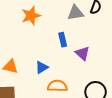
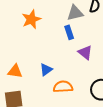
blue rectangle: (63, 40) -> (69, 32), moved

